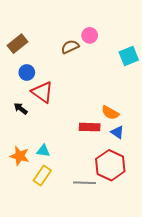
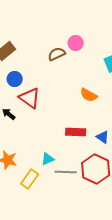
orange semicircle: (110, 113) -> (89, 95), moved
cyan triangle: (43, 151) -> (48, 159), moved, turned -32
gray line: (84, 183) -> (66, 172), moved

